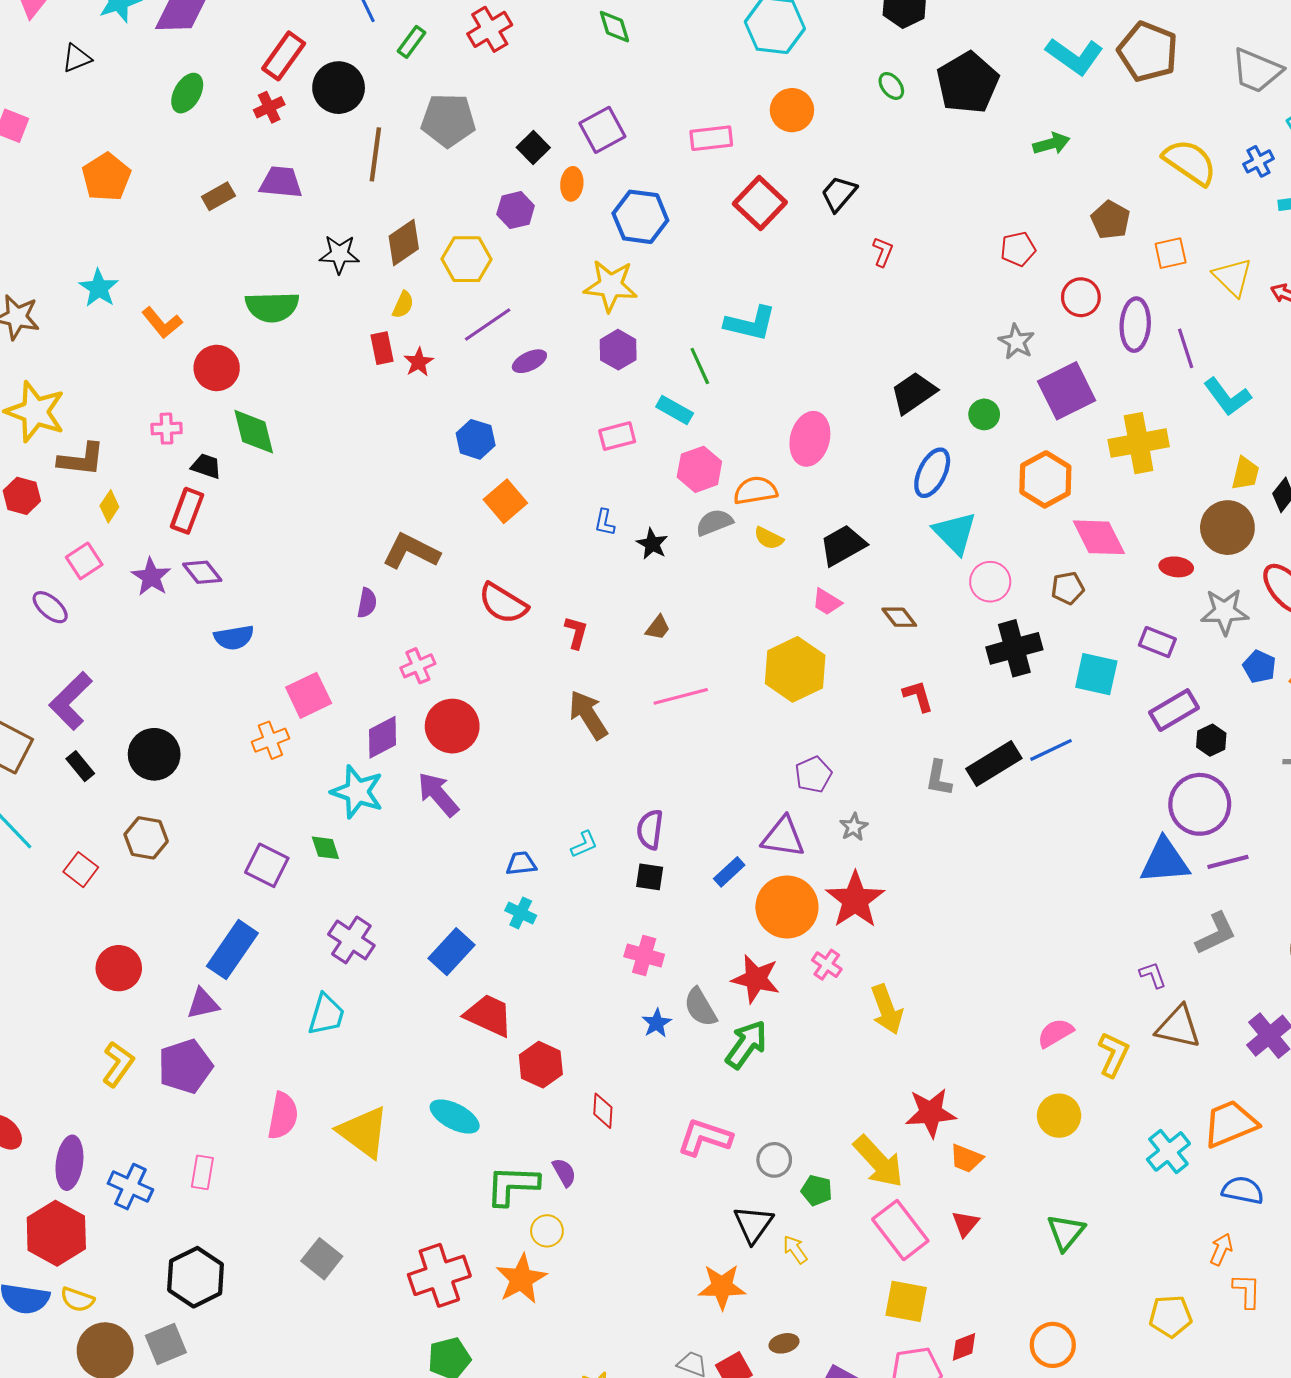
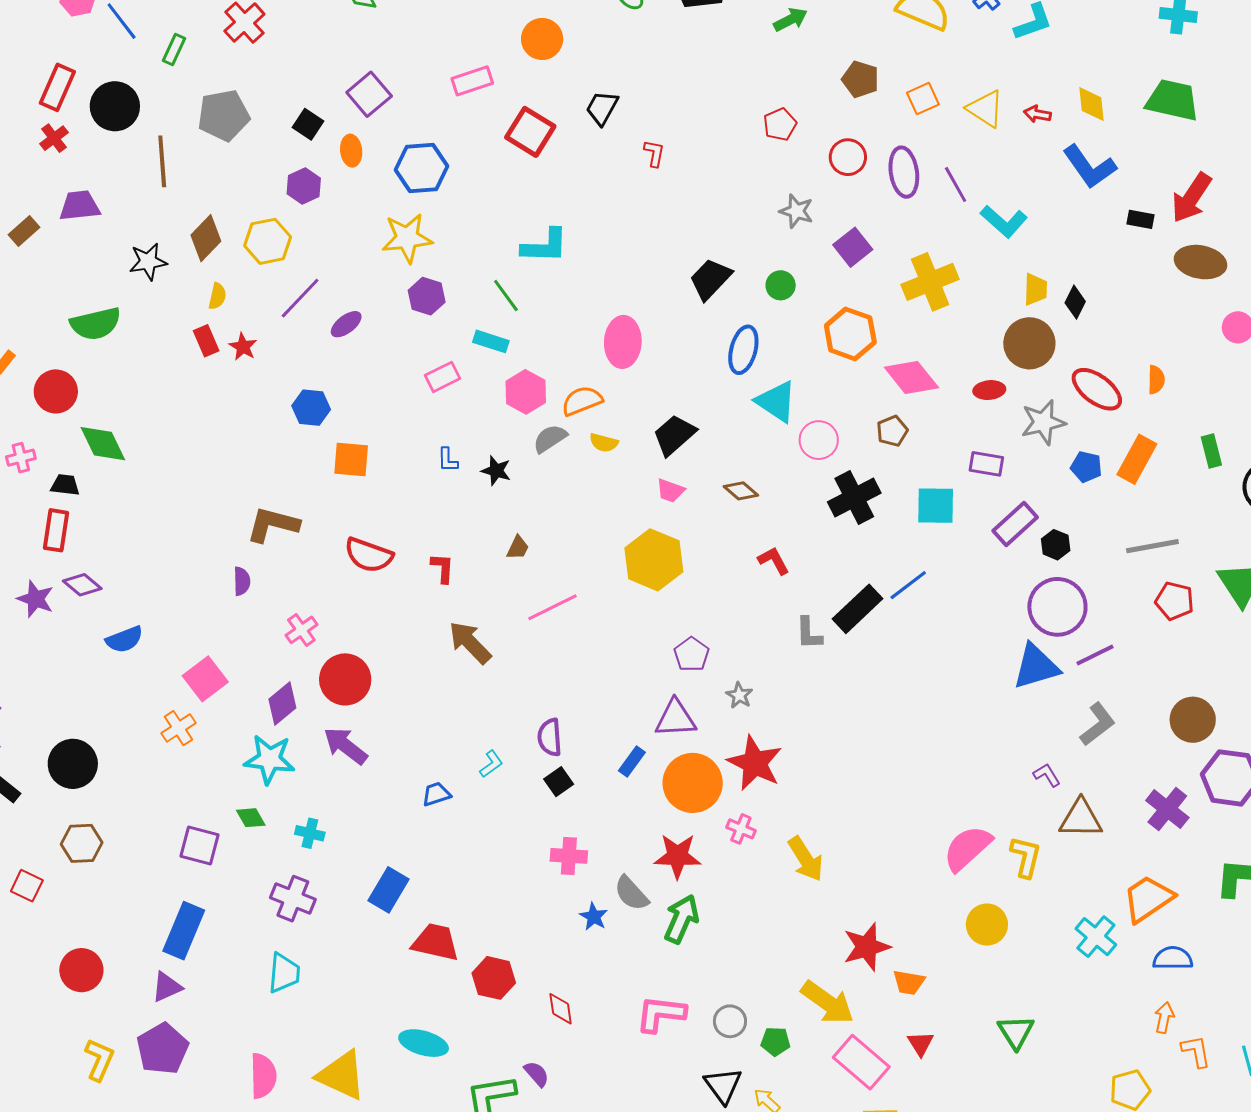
purple square: (1067, 391) -> (853, 247), size x0.7
orange square: (505, 501) -> (351, 459), turned -33
black square: (650, 877) -> (559, 782), turned -32
cyan cross: (521, 913) -> (310, 833), moved
pink semicircle: (1055, 1033) -> (967, 848), size x1.5

